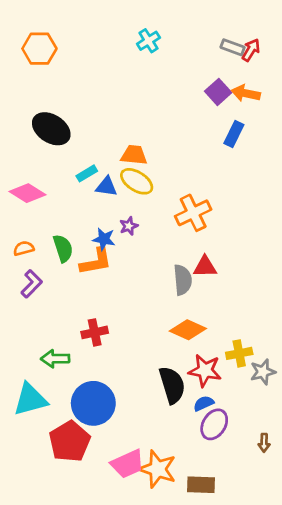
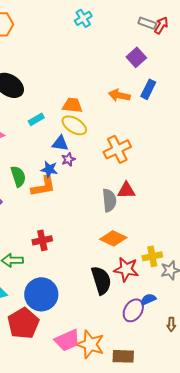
orange arrow: (246, 93) -> (119, 95), moved
blue triangle: (106, 187) -> (60, 143), moved
blue semicircle: (204, 403) -> (148, 299), moved

